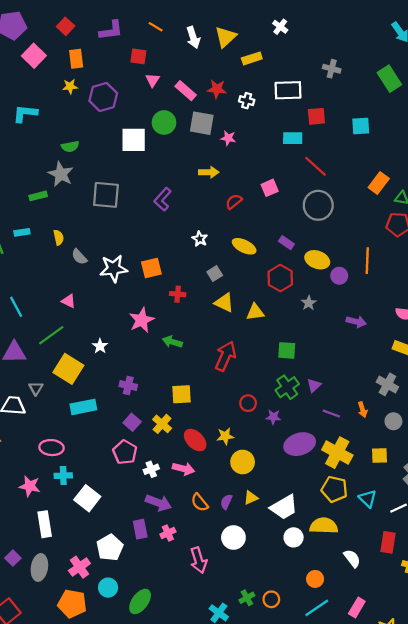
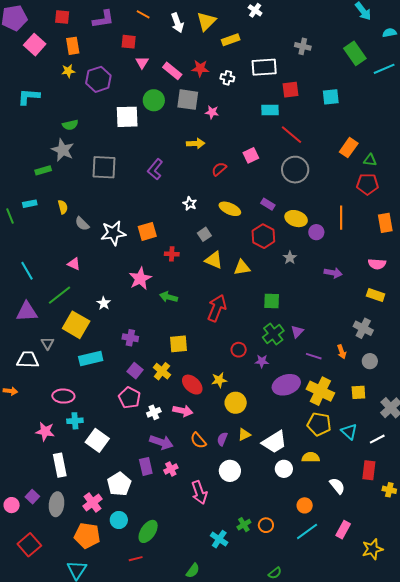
red square: (66, 26) -> (62, 17), turned -35
yellow semicircle: (324, 526) -> (311, 457), size x0.7

